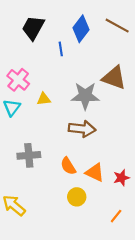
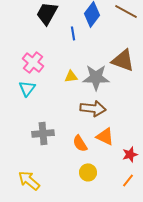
yellow triangle: (44, 99) -> (71, 76), moved
orange triangle: (95, 172) -> (105, 136), moved
orange line: (116, 216) -> (128, 180), moved

